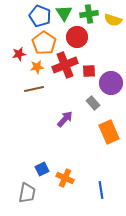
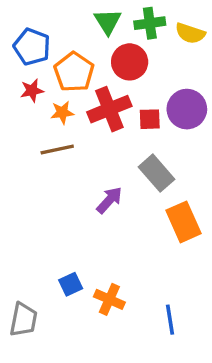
blue pentagon: (40, 16) -> (32, 47), moved
purple circle: (111, 83) -> (187, 109), moved
gray rectangle: (93, 103) -> (157, 173), size x1.5
gray trapezoid: (27, 193) -> (23, 320), moved

